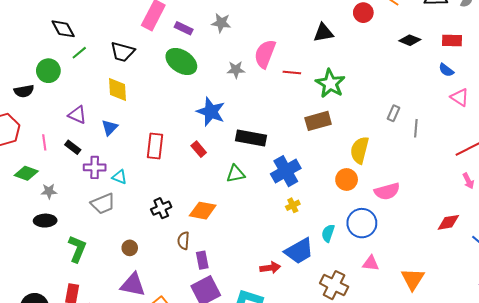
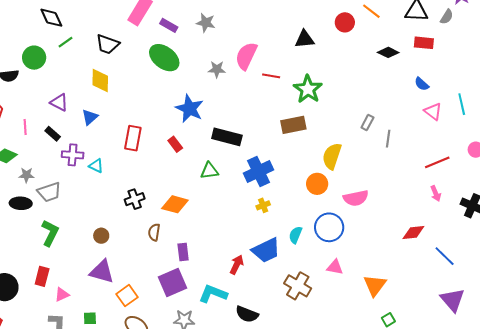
red rectangle: (452, 40) -> (424, 43), moved
gray trapezoid: (103, 204) -> (49, 192), moved
purple rectangle: (202, 260) -> (183, 252), moved
red arrow: (270, 268) -> (237, 265), turned -60

